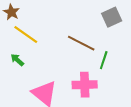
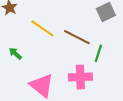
yellow line: (26, 35) -> (42, 28), moved

